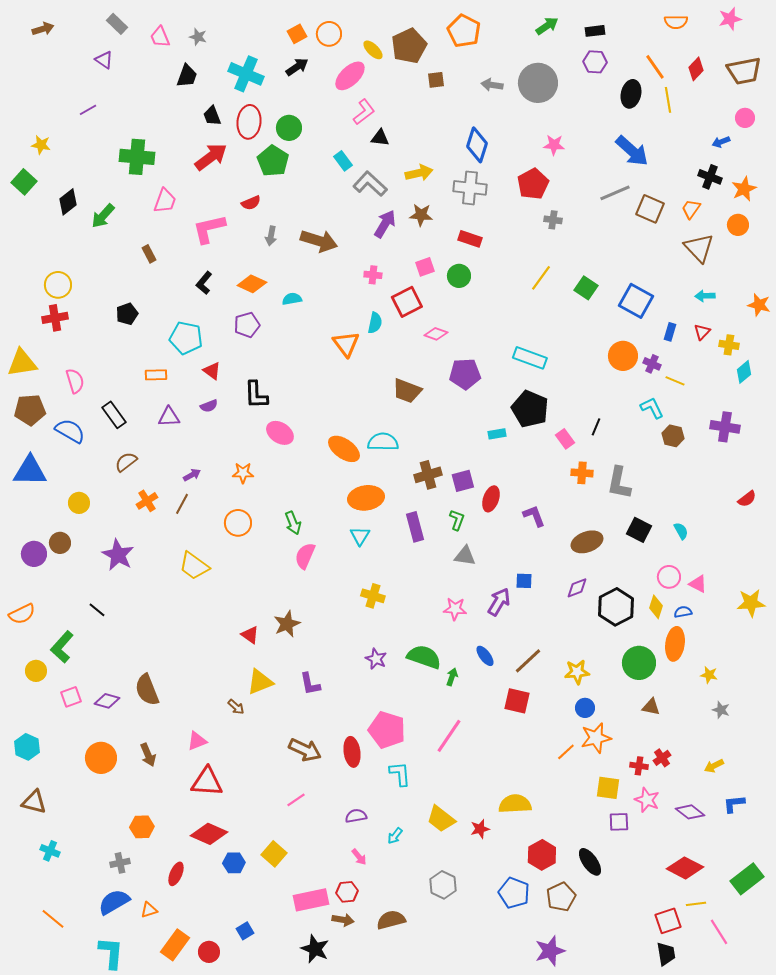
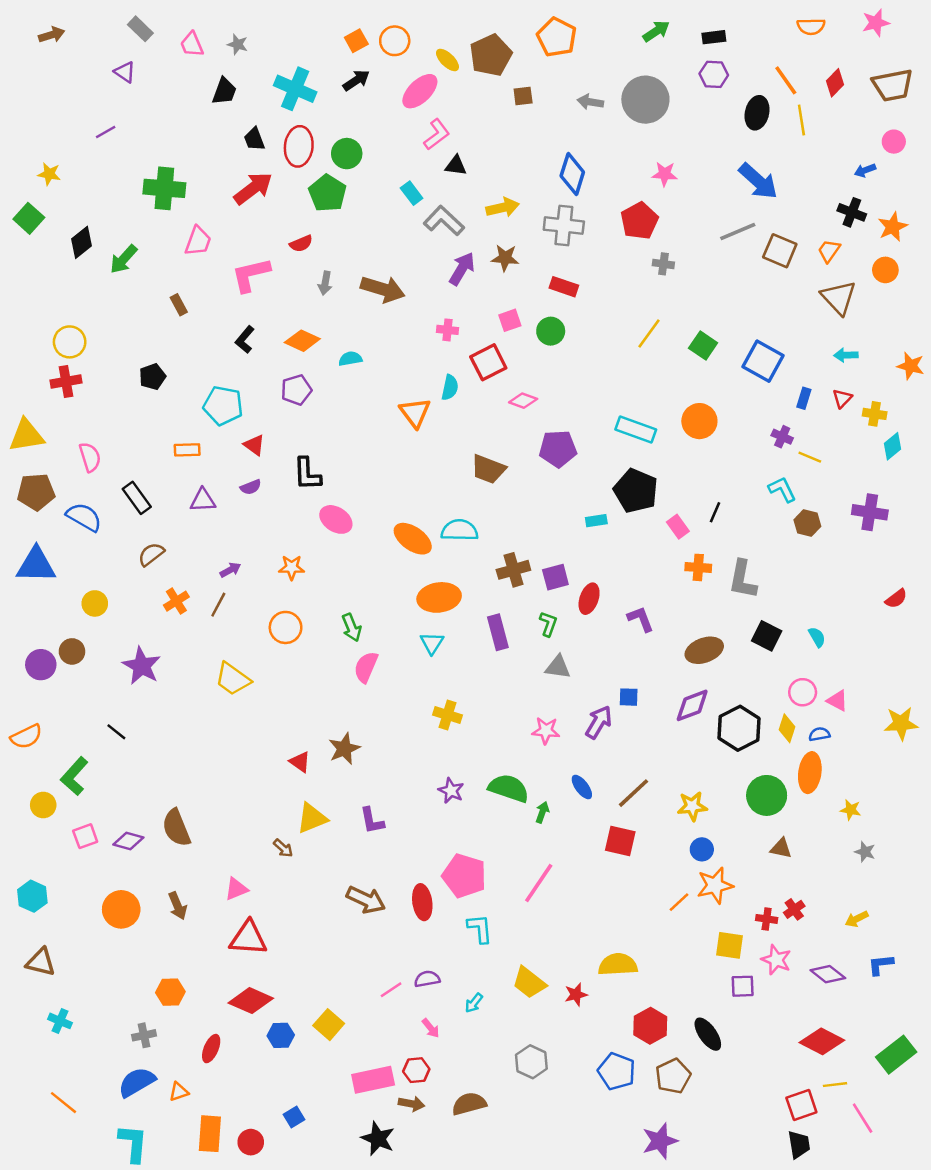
orange circle: (623, 356) -> (699, 421), moved
purple diamond: (577, 588) -> (692, 705), size x1.4
pink line: (296, 800) -> (391, 990), moved
orange rectangle: (175, 945) -> (210, 1134), turned -32

